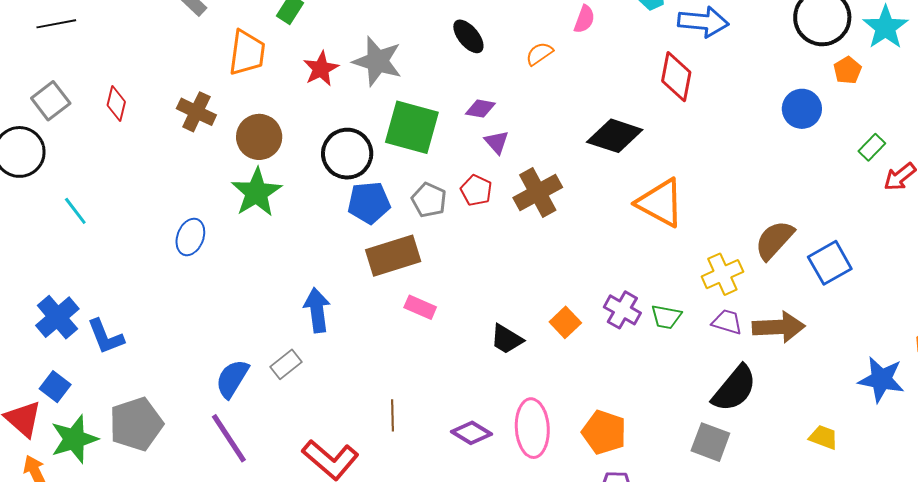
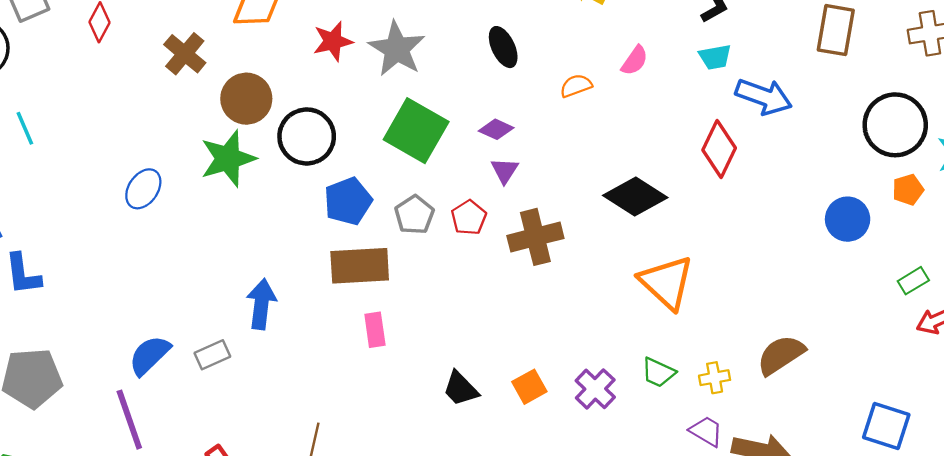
black circle: (347, 154) -> (307, 136), moved
blue pentagon: (369, 203) -> (348, 201), turned -30
blue square: (830, 263) -> (886, 426), moved, turned 33
yellow cross: (722, 274) -> (715, 378), size x0.7
pink rectangle: (420, 307) -> (375, 330), turned 44
green trapezoid: (666, 317) -> (658, 372), moved

